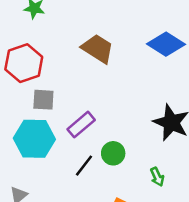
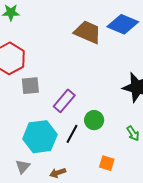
brown trapezoid: (98, 49) -> (88, 32), moved
cyan hexagon: (34, 139) -> (40, 137), moved

